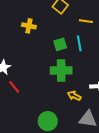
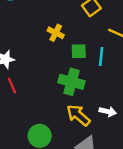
yellow cross: (29, 26) -> (56, 33), moved
yellow arrow: (74, 96) -> (78, 115), size x1.5

